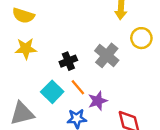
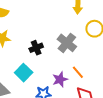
orange line: (78, 87) -> (78, 72), moved

